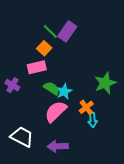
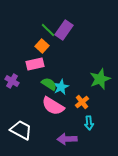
pink semicircle: (56, 111) -> (53, 106), turned -105
cyan arrow: (93, 120) -> (89, 123), moved
purple arrow: (58, 146) -> (67, 139), moved

